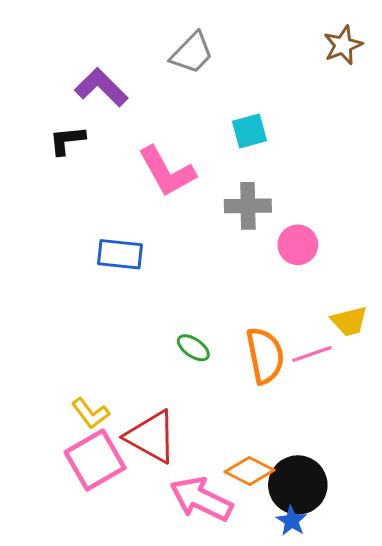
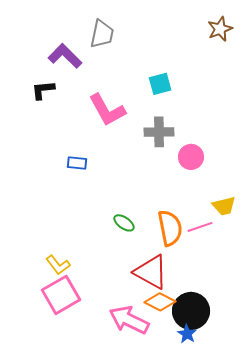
gray trapezoid: (192, 53) -> (102, 34), moved, turned -32
blue rectangle: (120, 254) -> (77, 163), size x0.7
red triangle: (151, 437) -> (151, 272), moved

